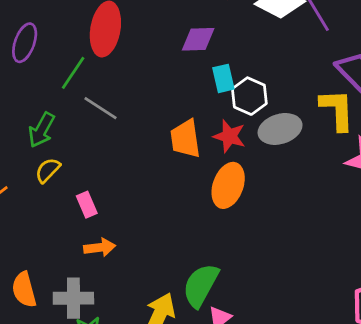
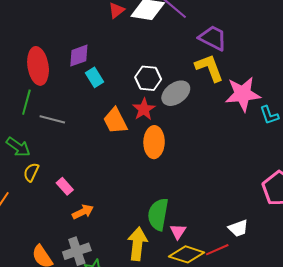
purple diamond: (198, 39) -> (79, 56), moved
cyan rectangle: (223, 78) -> (94, 77), moved
green arrow: (42, 130) -> (18, 147), turned -65
red star: (229, 136) -> (144, 109), turned -30

